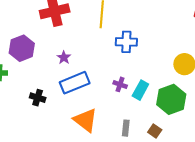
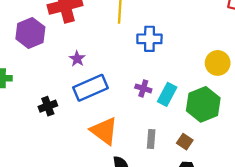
purple hexagon: (22, 48) -> (30, 33), moved
black cross: (38, 98) -> (48, 106), turned -35

